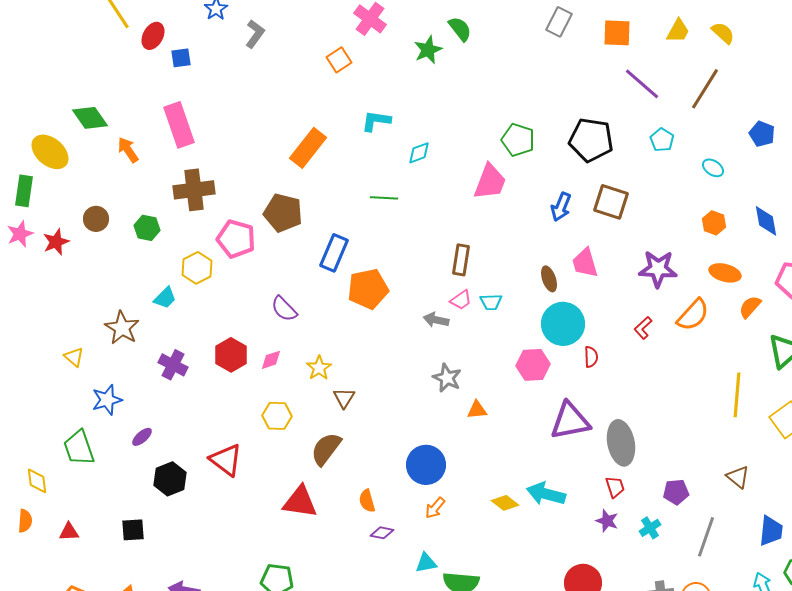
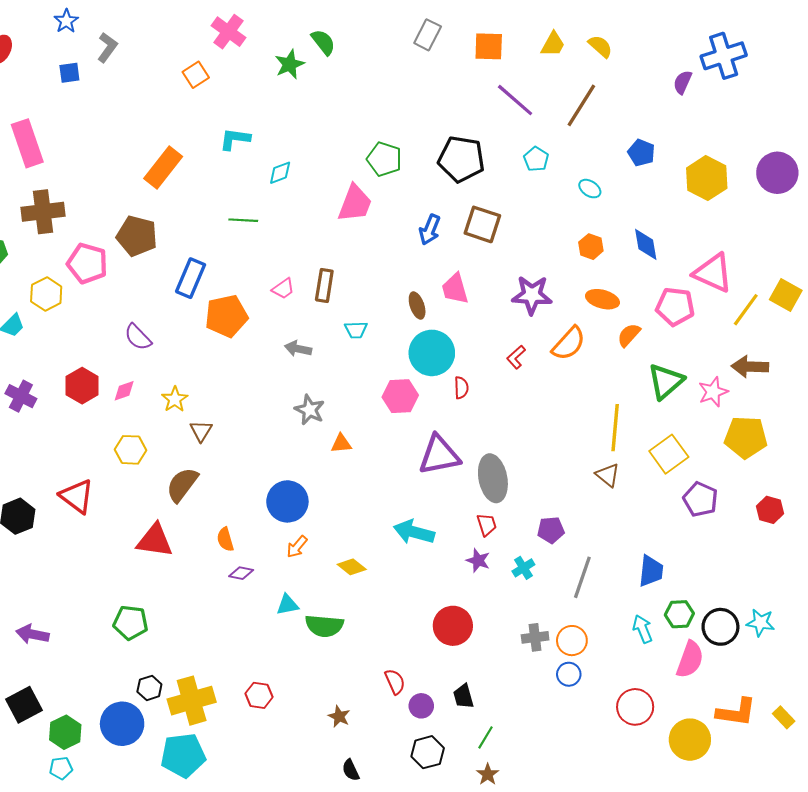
blue square: (181, 58) -> (69, 73), moved
pink trapezoid: (461, 300) -> (283, 289), moved
brown triangle: (738, 477) -> (608, 475), moved
yellow diamond: (505, 503) -> (352, 567), moved

